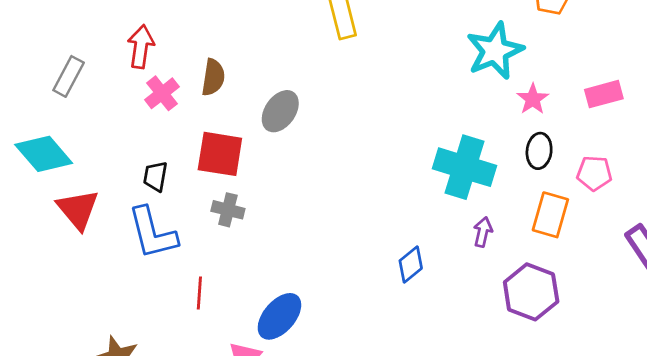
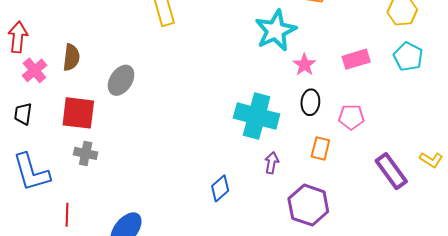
black trapezoid: (155, 176) -> (23, 114), moved
orange rectangle: (550, 215) -> (320, 148), size x0.7

